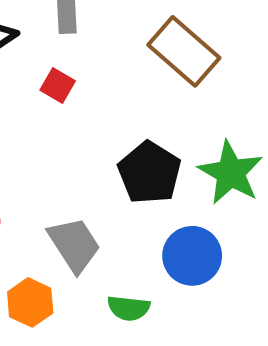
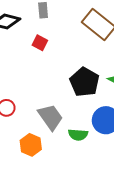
green semicircle: (129, 308) -> (78, 135), moved

